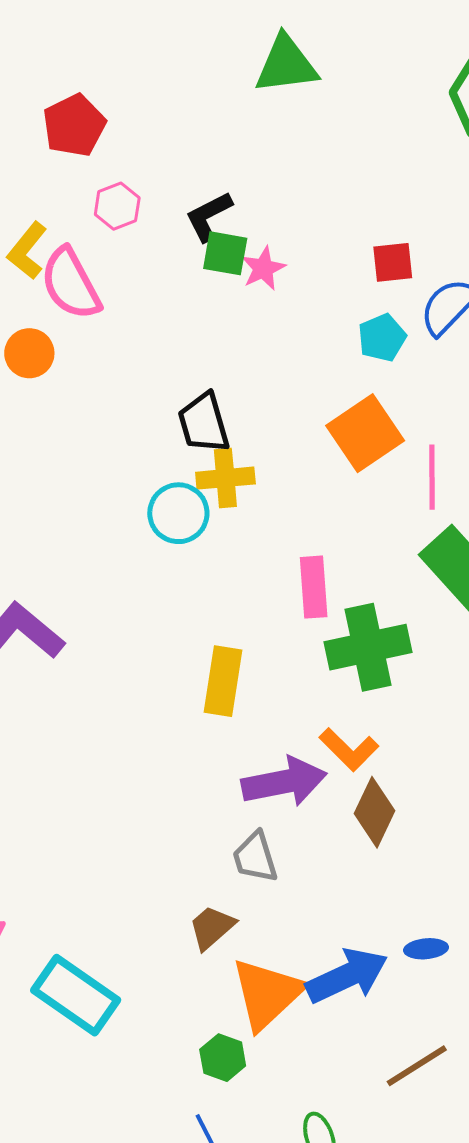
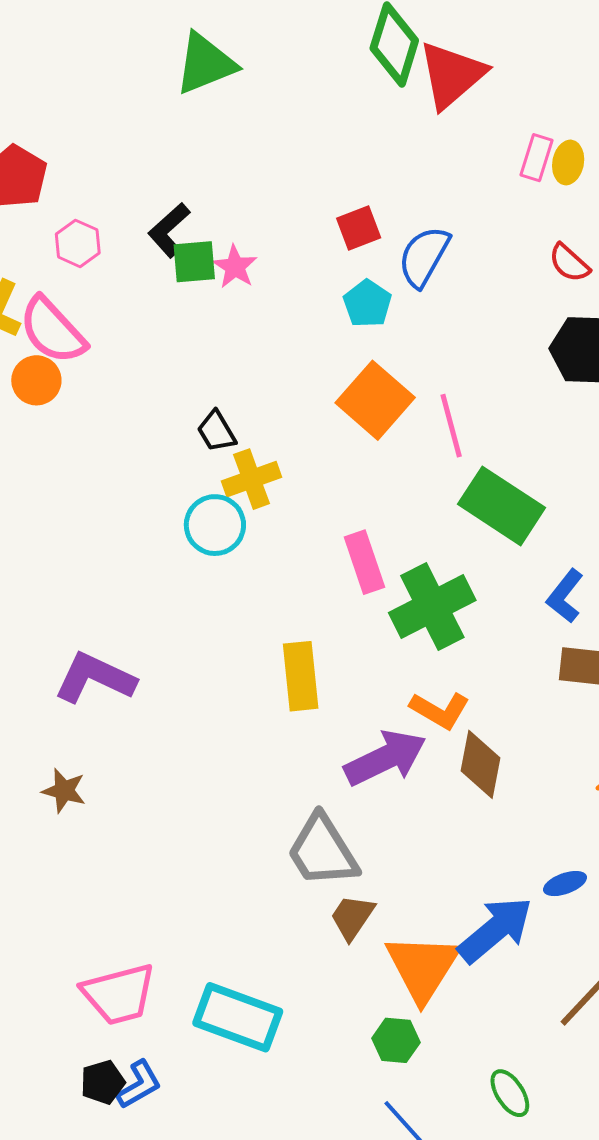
orange circle: (29, 353) -> (36, 380), moved
black trapezoid: (204, 423) -> (216, 431), size x0.7
gray trapezoid: (255, 857) -> (322, 851), moved, size x1.5

